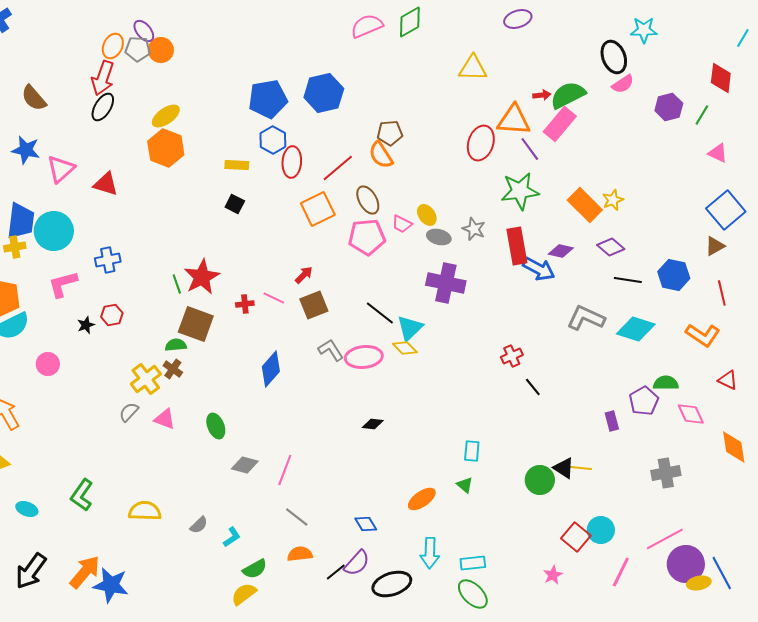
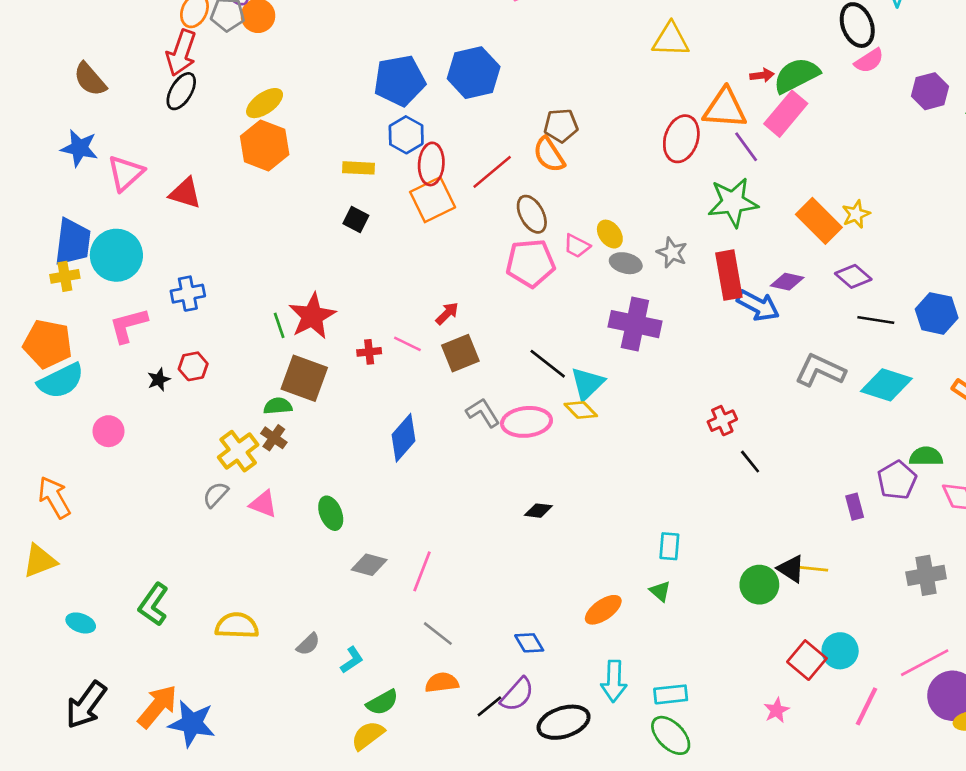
orange square: (318, 209) -> (433, 200), moved

